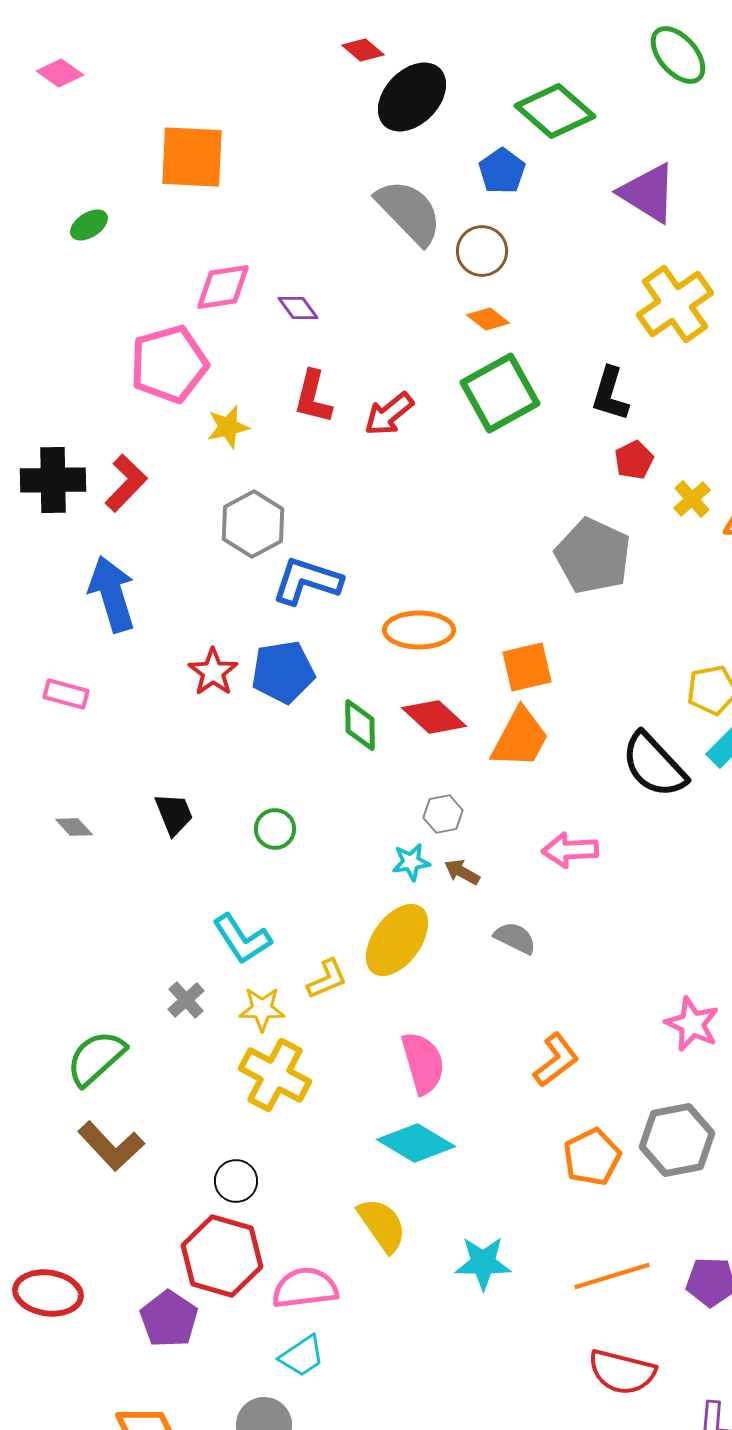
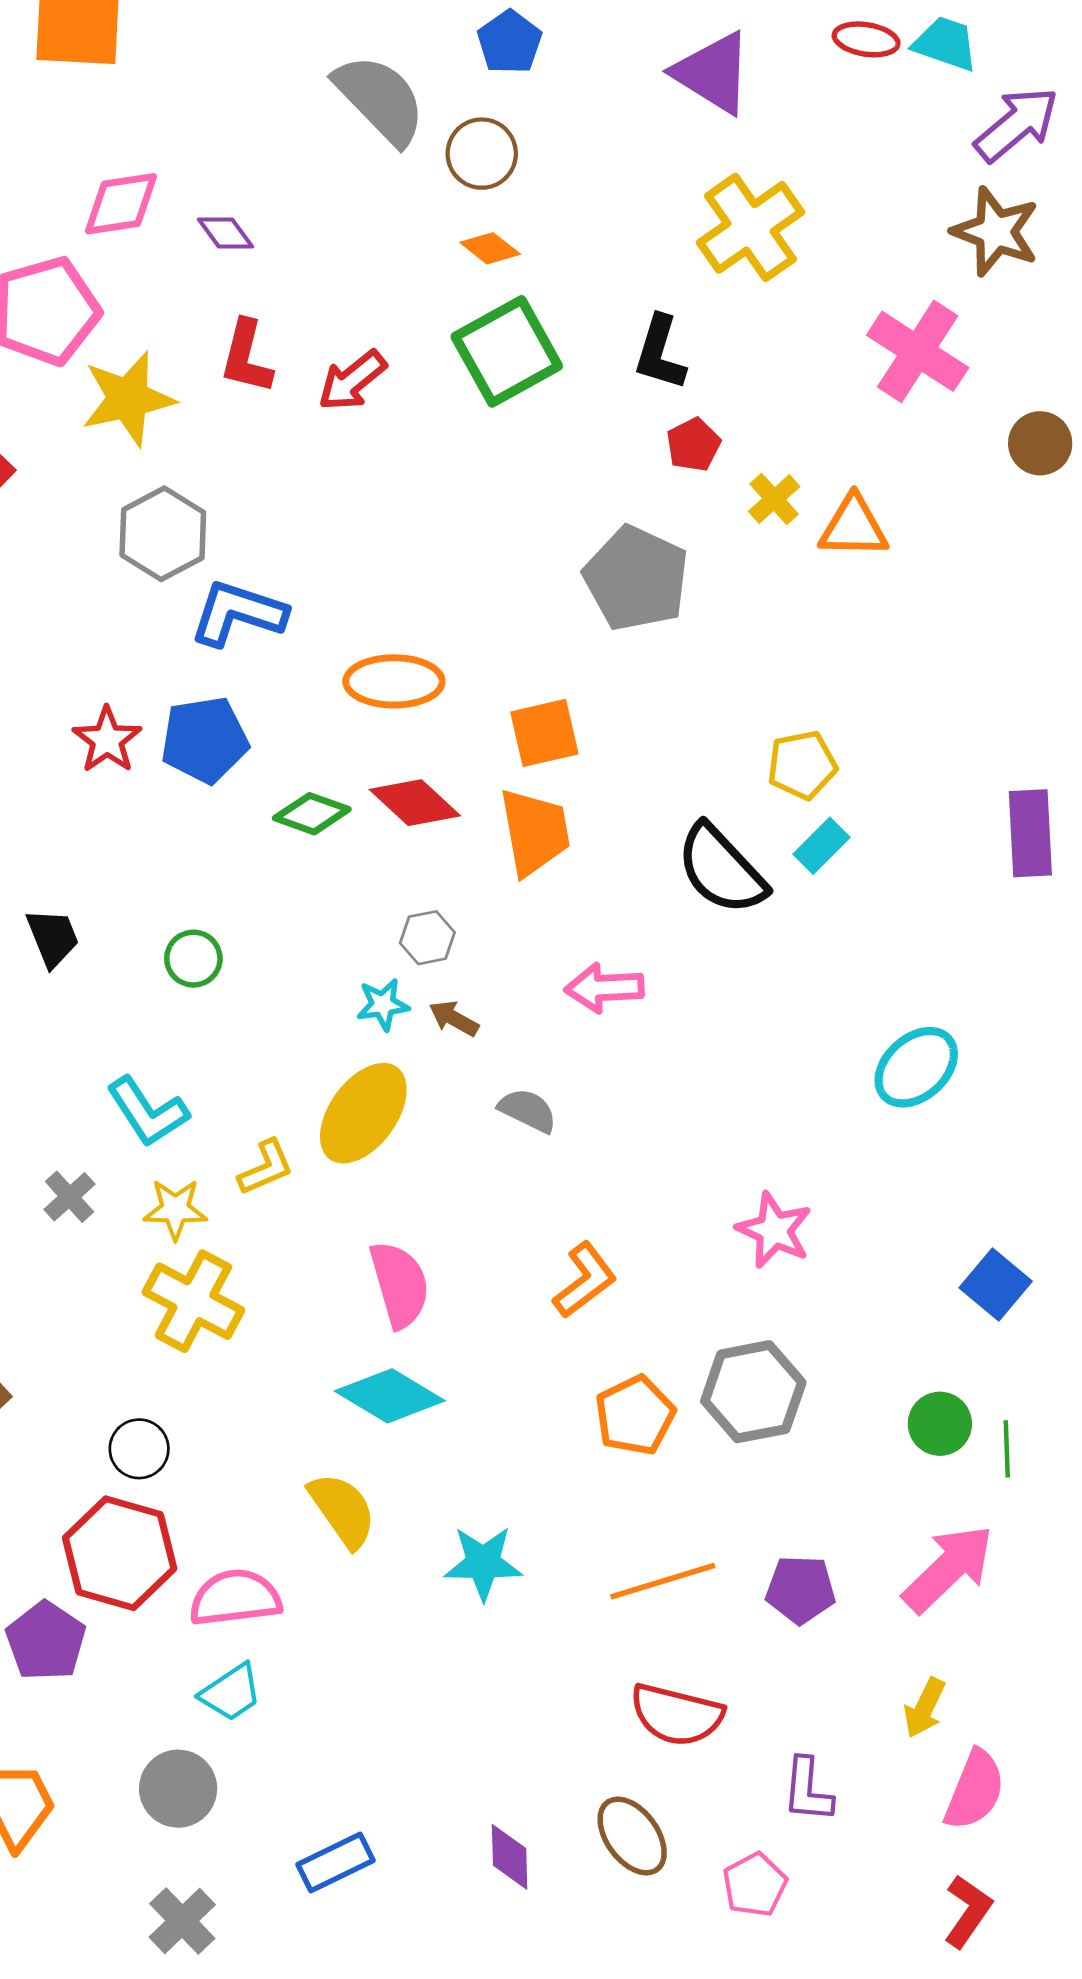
yellow star: (228, 427) -> (128, 399), size x1.6
green diamond: (360, 725) -> (312, 814), turned -70
orange trapezoid: (520, 738) -> (535, 832), turned -38

